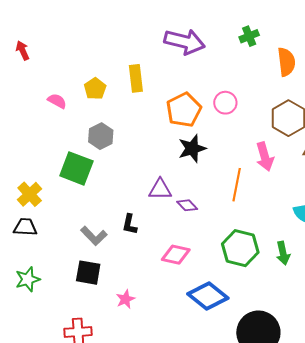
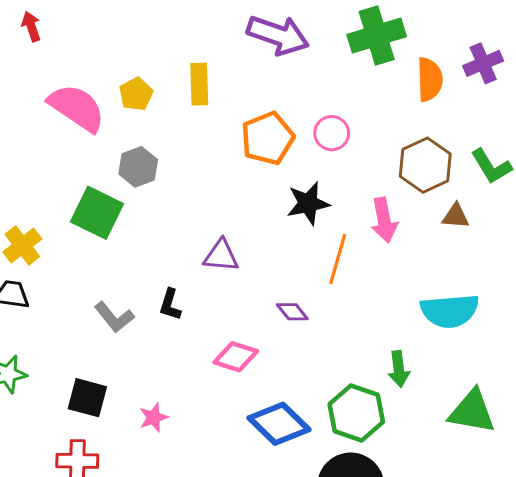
green cross: (249, 36) -> (377, 36), size x1.8
pink semicircle: (57, 101) -> (77, 108), size x2.0
black star: (192, 148) -> (308, 203), moved
purple diamond: (187, 205) -> (292, 312), moved
green hexagon: (240, 248) -> (356, 413), moved
black square: (88, 273) -> (87, 398), moved

